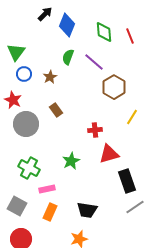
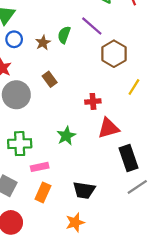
green semicircle: (68, 57) -> (64, 35), moved
green cross: (29, 168) -> (20, 144), turned -30

